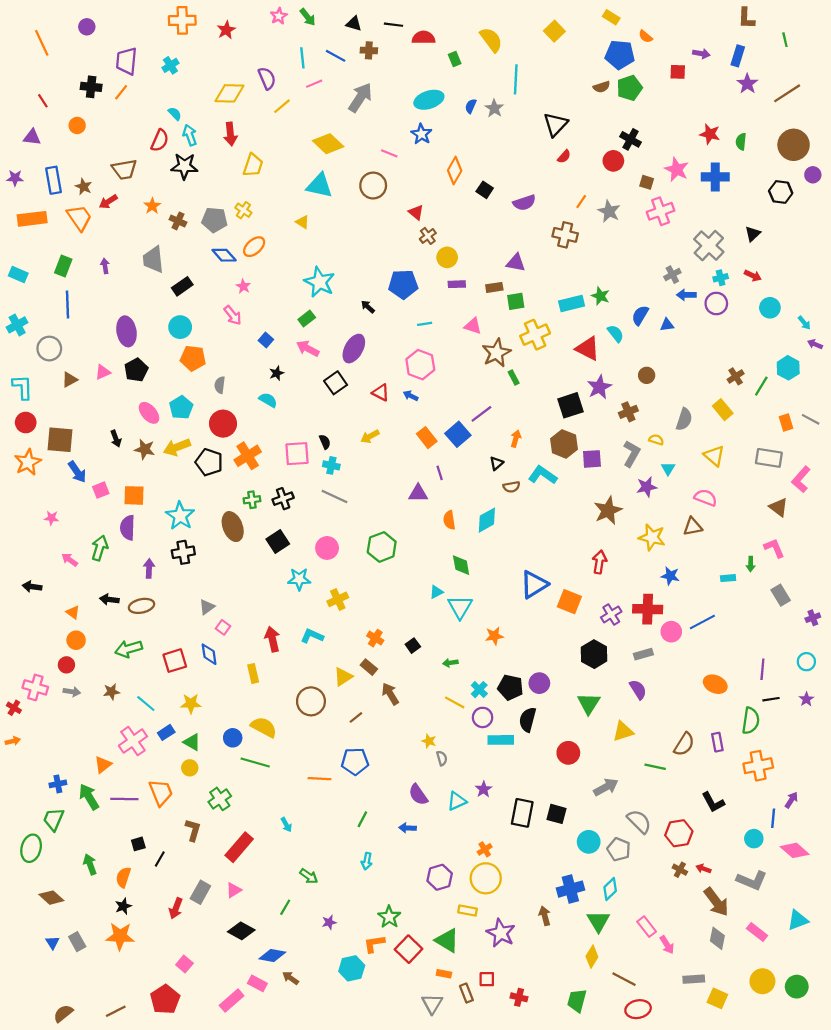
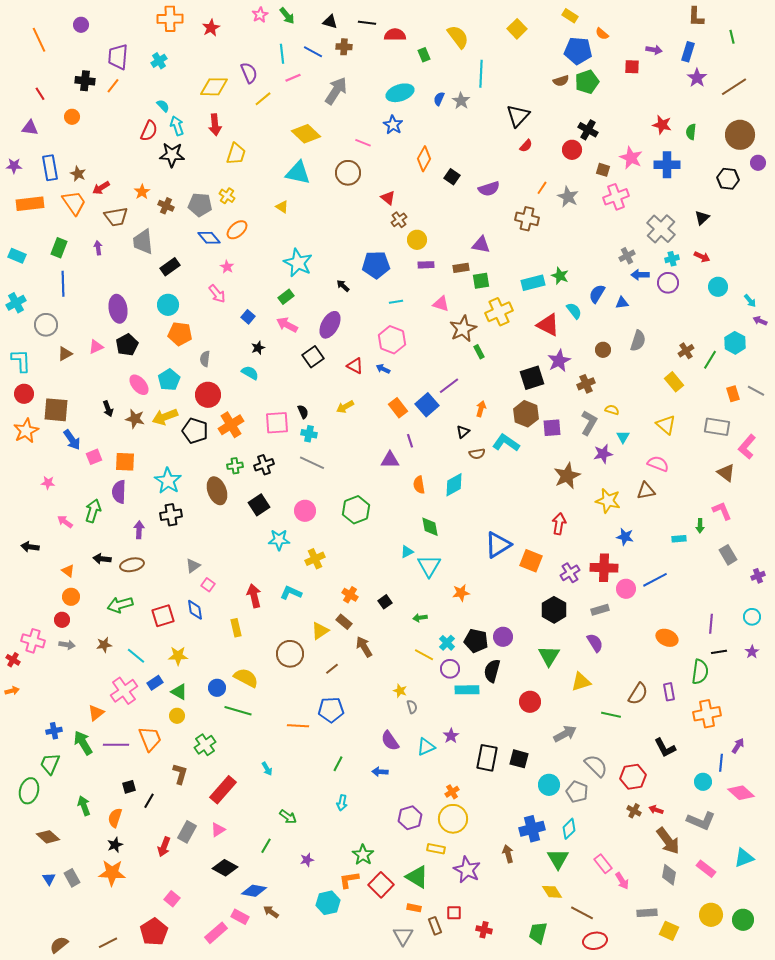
brown trapezoid: (124, 169) -> (116, 217), moved
gray semicircle: (684, 419) -> (638, 341), moved
yellow diamond: (592, 957) -> (552, 892), turned -65

